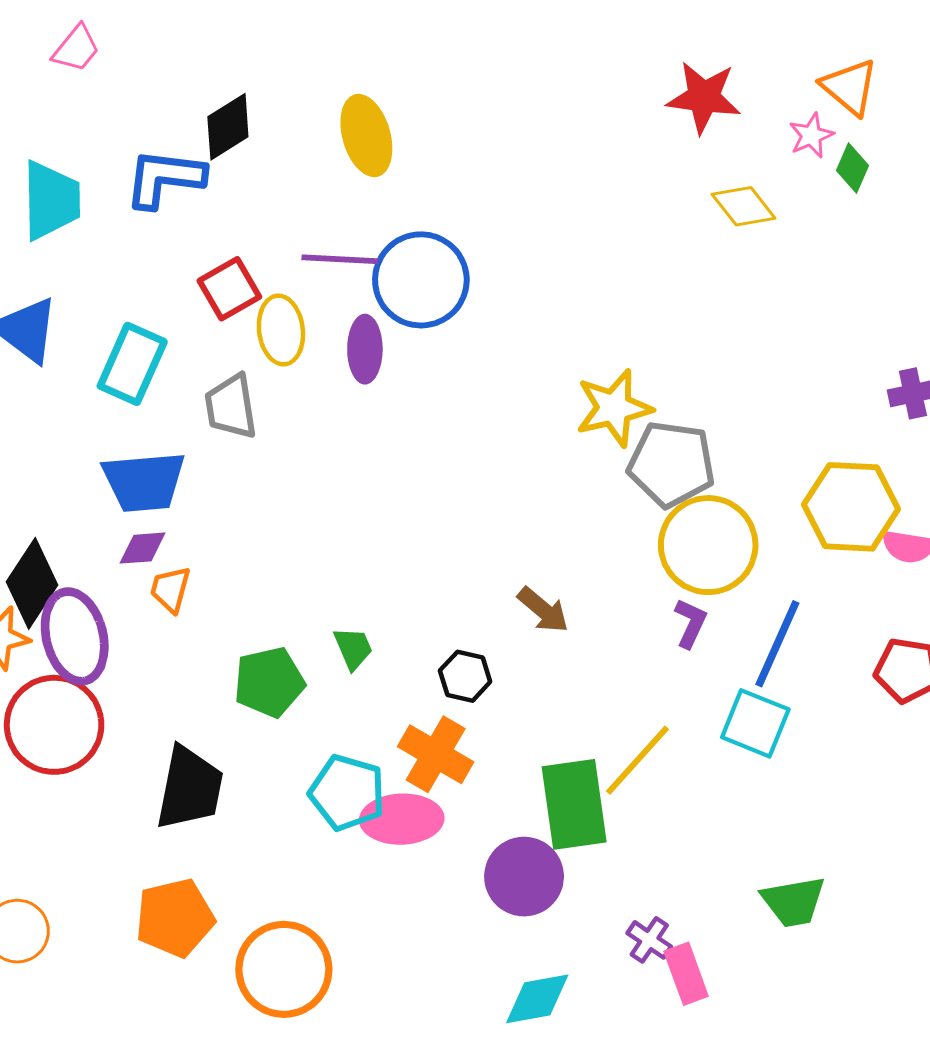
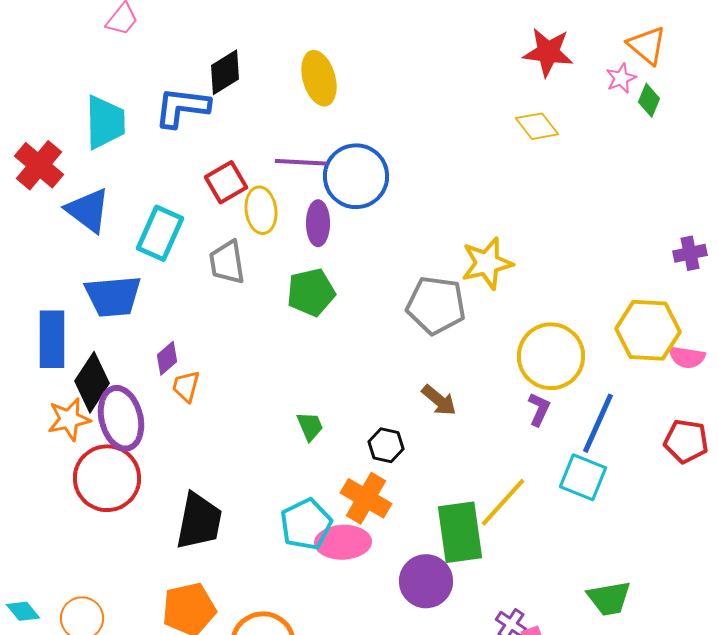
yellow diamond: (744, 206) -> (537, 126), moved
gray pentagon: (671, 464) -> (436, 305), moved
blue trapezoid: (144, 482) -> (113, 296), moved
purple diamond: (142, 548) -> (167, 358), turned -36
green pentagon: (269, 682) -> (311, 292), moved
cyan pentagon: (347, 793) -> (306, 524), turned 30

